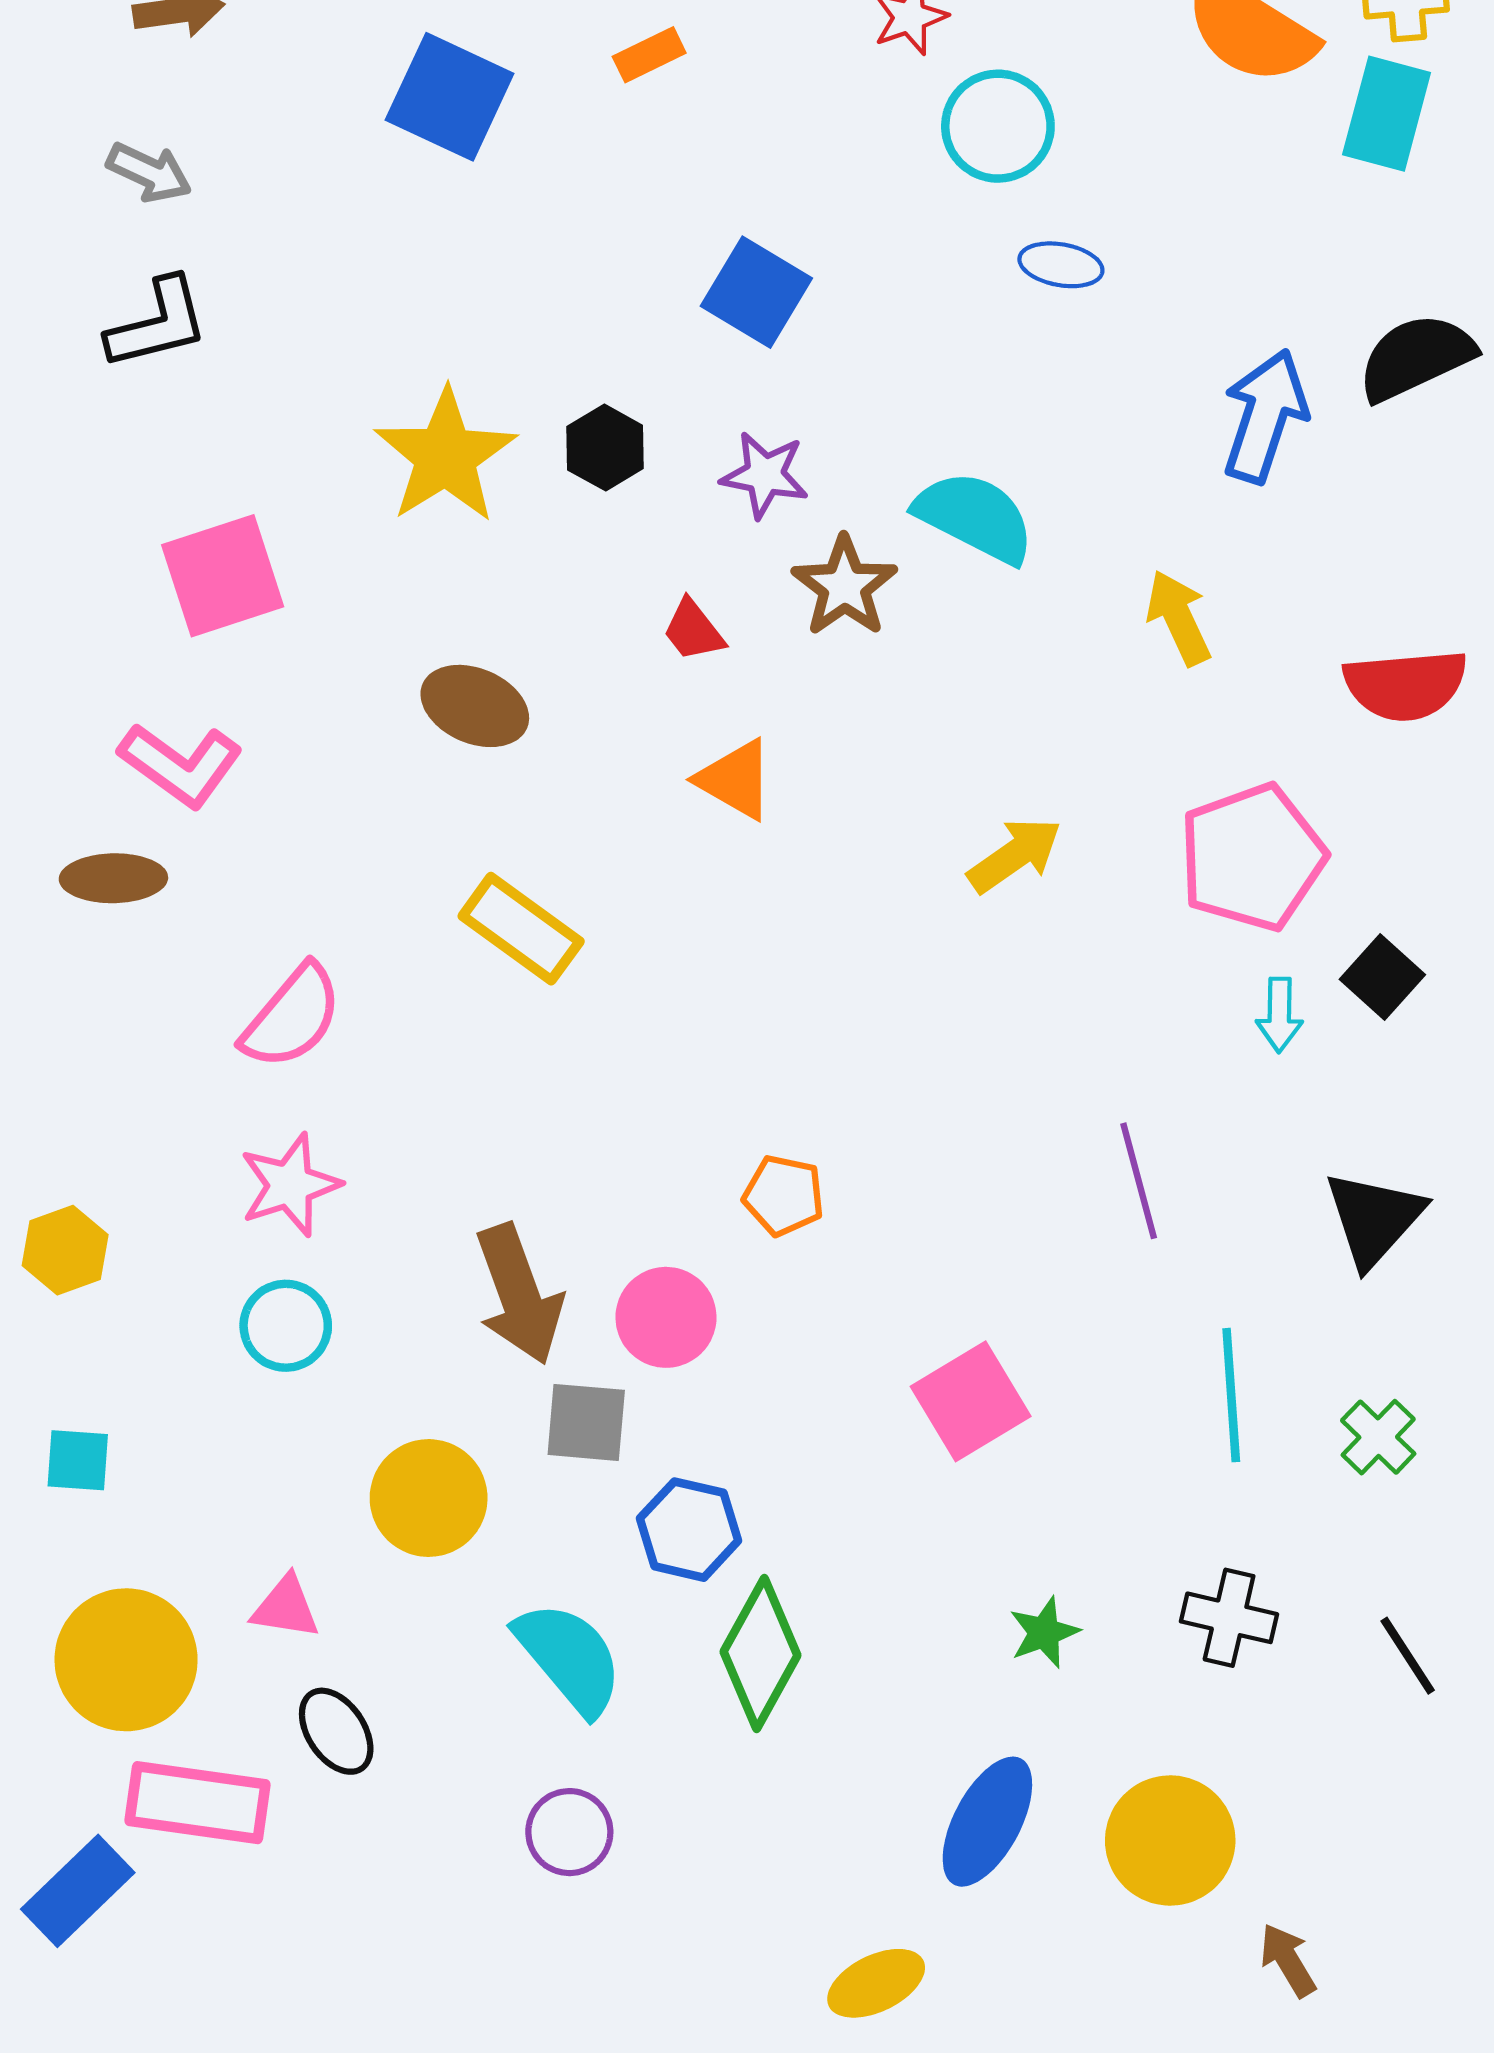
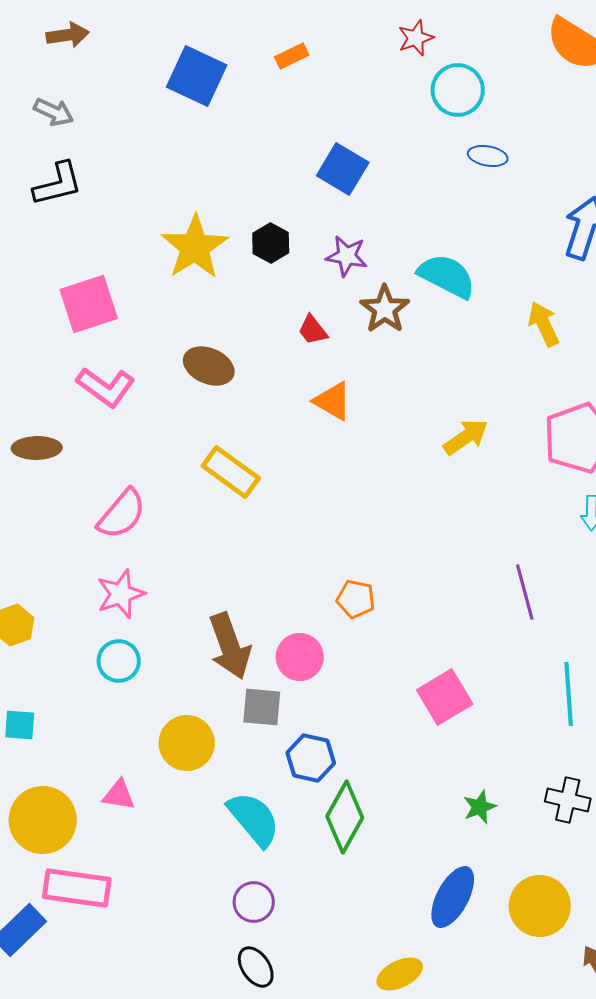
pink L-shape: (181, 765) -> (106, 387), moved
black ellipse: (336, 1731) -> (256, 967), moved

